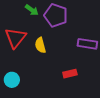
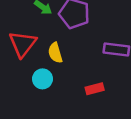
cyan circle: (12, 80) -> (43, 79), moved

